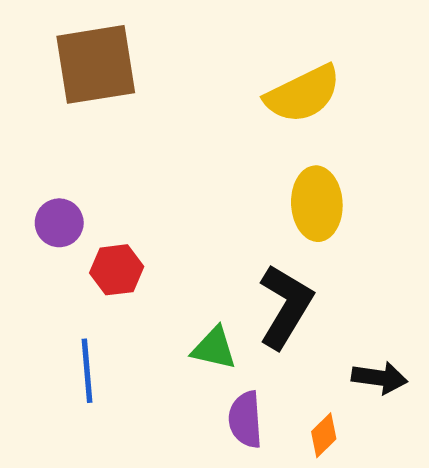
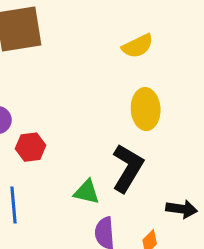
yellow semicircle: (303, 94) -> (138, 46), size x0.7

